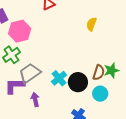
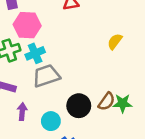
gray trapezoid: (30, 73) -> (46, 76), moved
cyan cross: (59, 78) -> (35, 53), moved
cyan circle: (100, 94) -> (51, 121), moved

